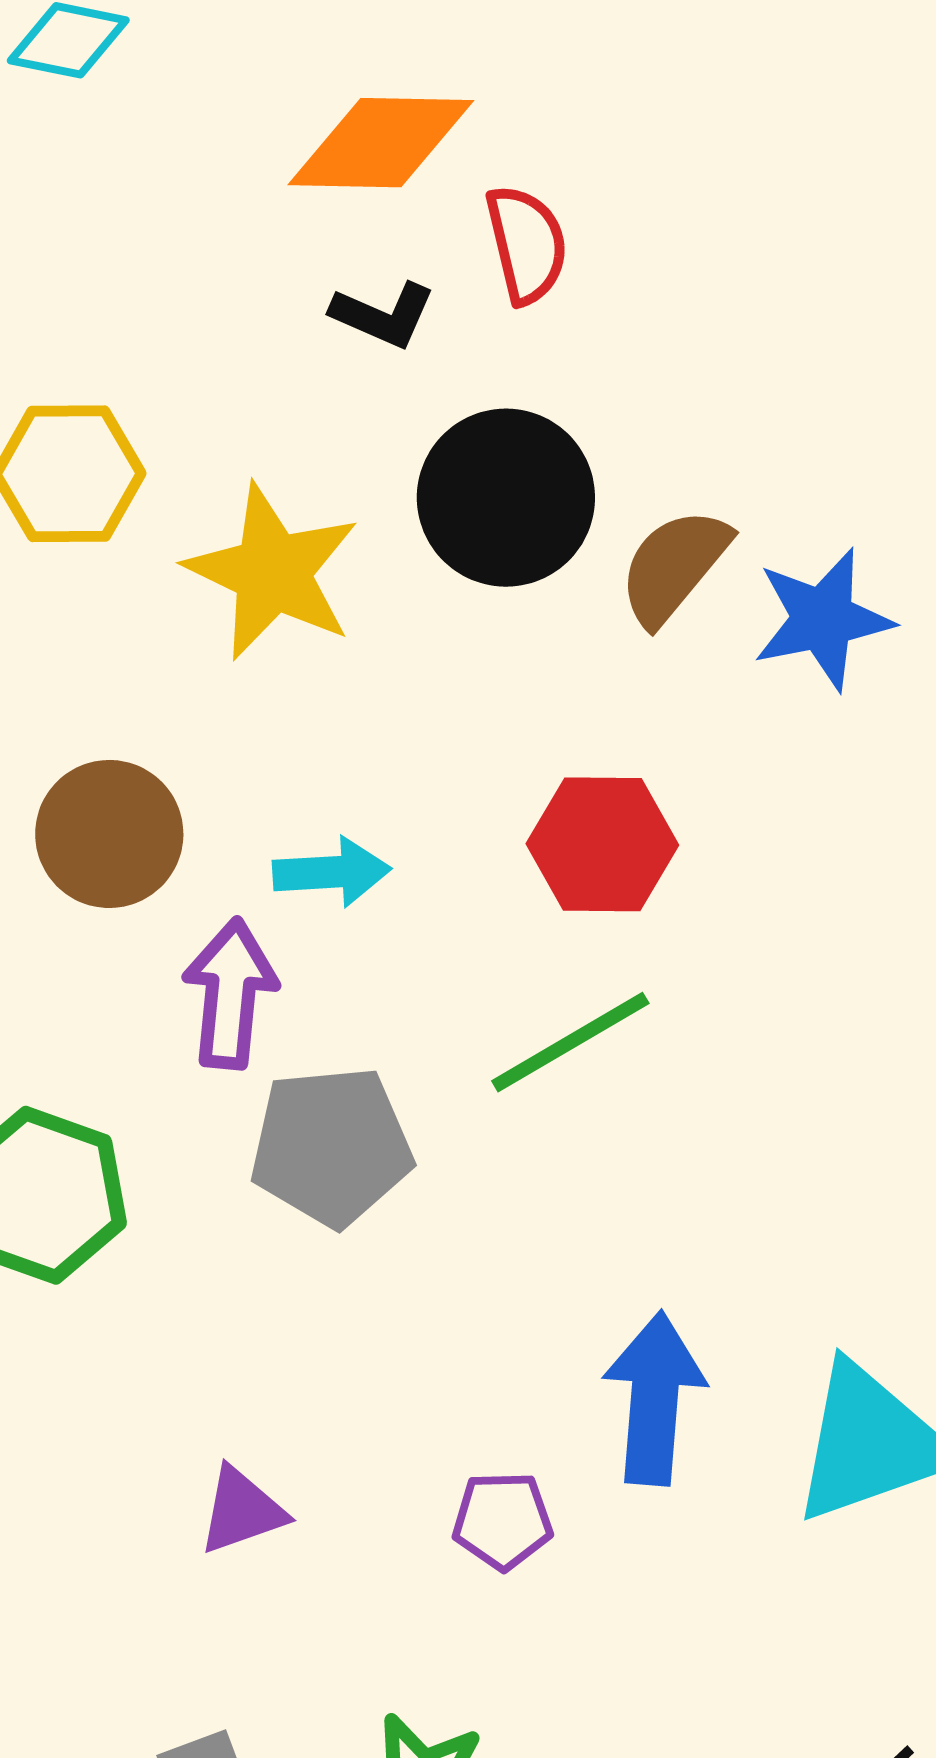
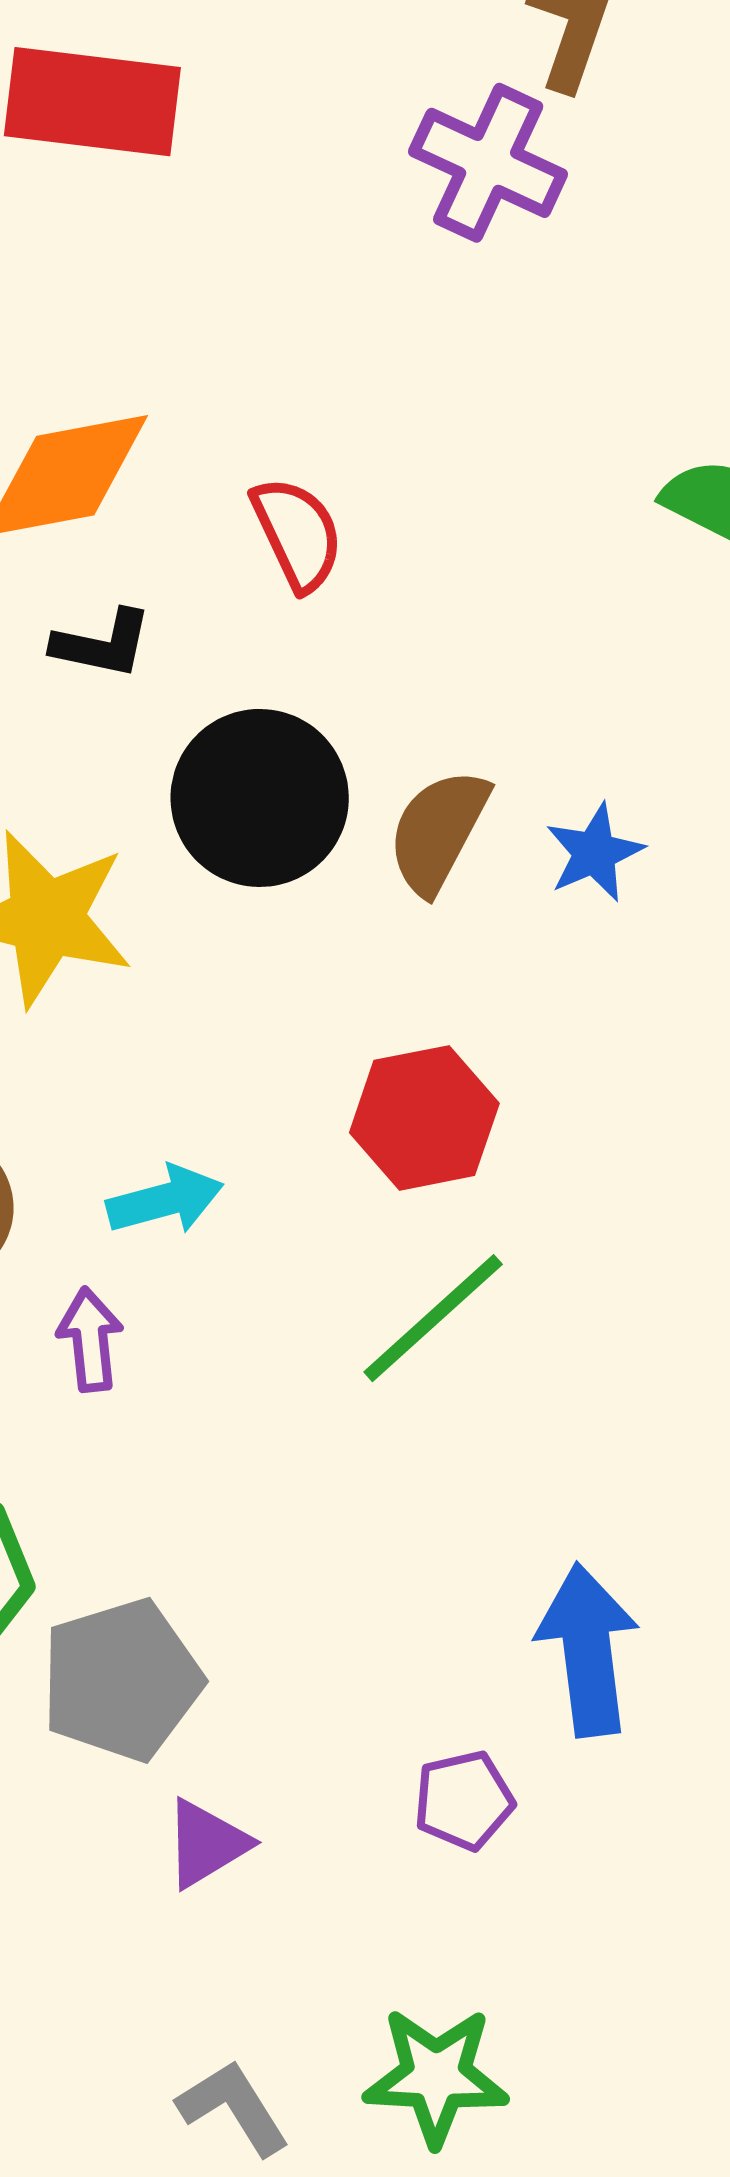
red semicircle: (526, 244) -> (297, 534), moved
blue star: (823, 619) -> (595, 853), size x0.7
purple arrow: (230, 994) -> (90, 1340), size x0.7
gray pentagon: (331, 1146) -> (121, 1680), moved

